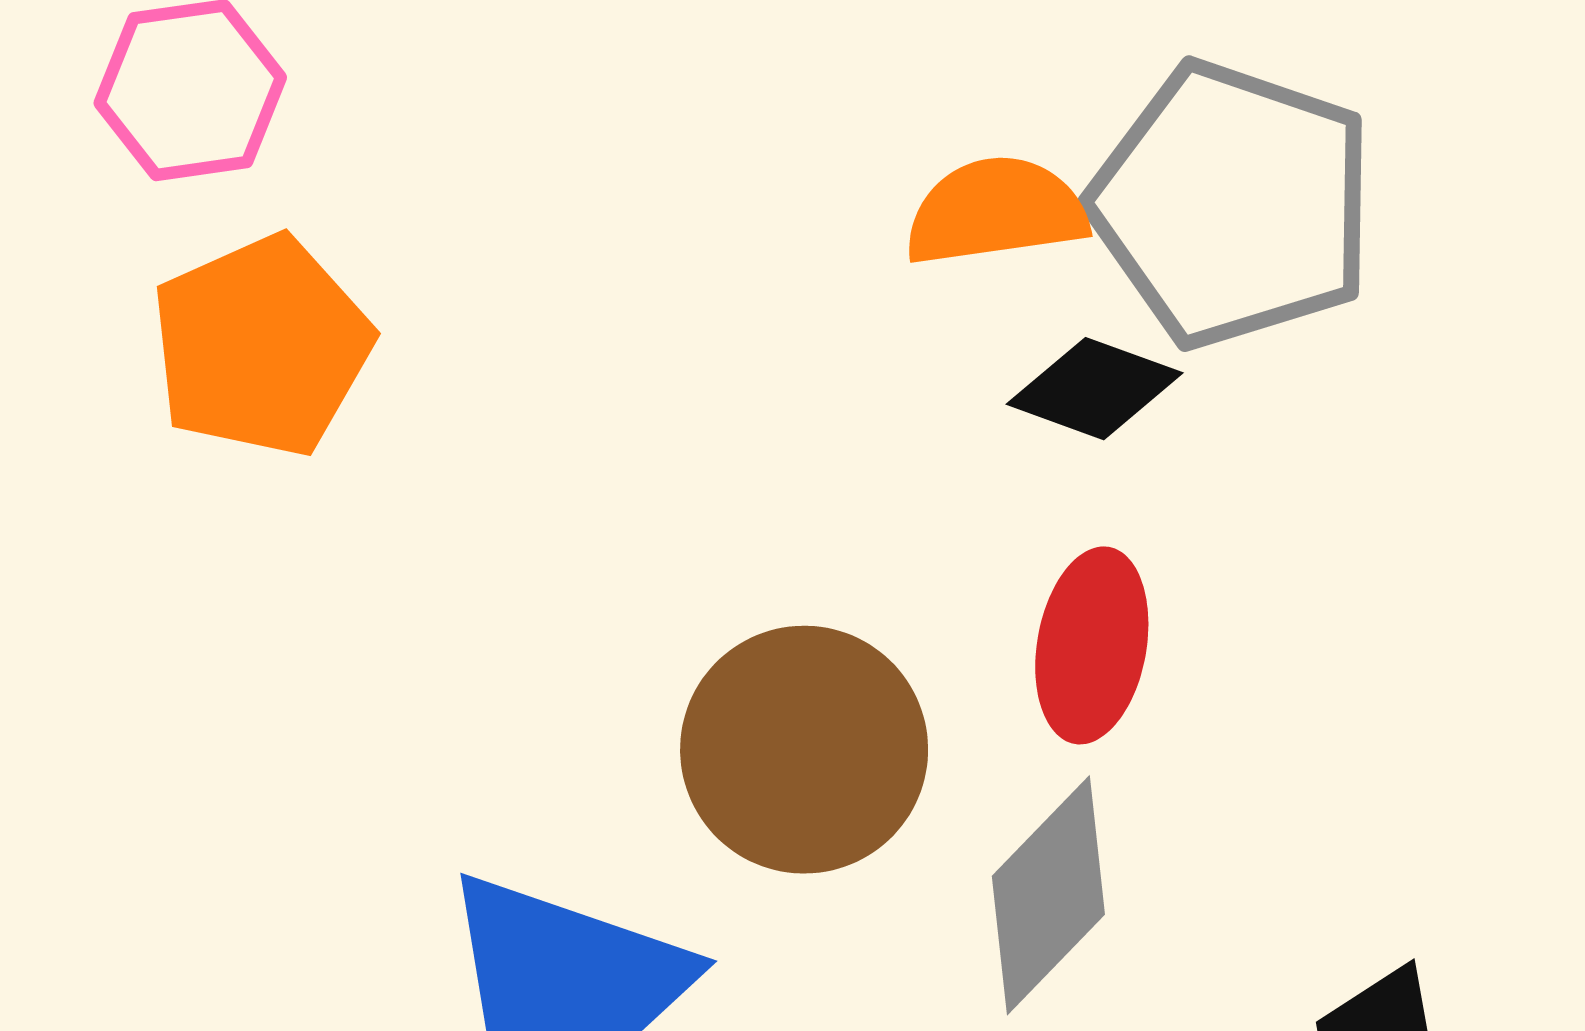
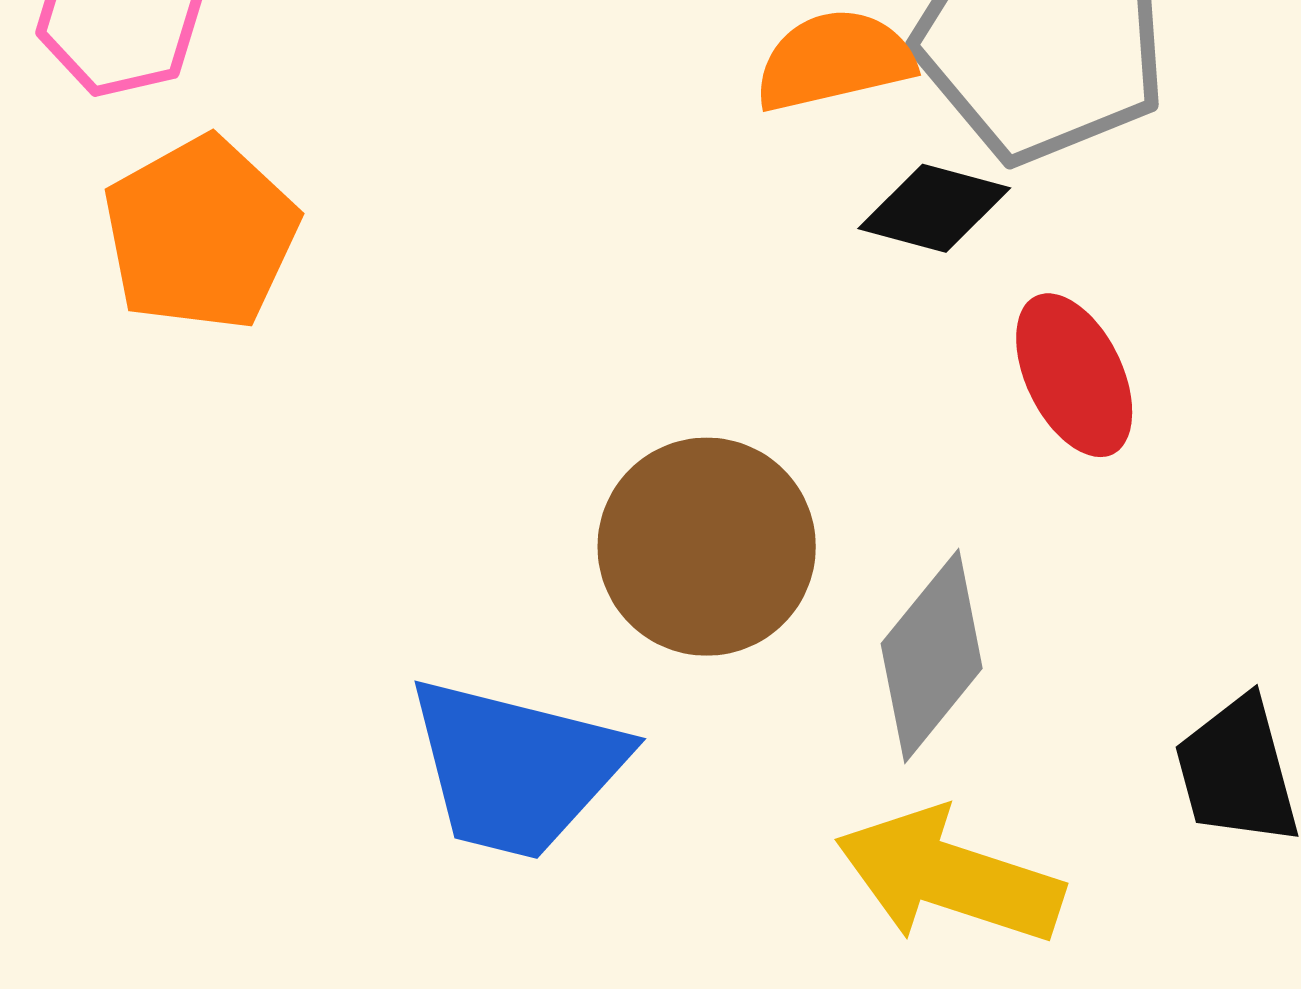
red ellipse: (1092, 645) -> (1074, 375), moved, turned -31

